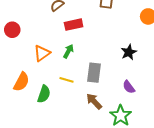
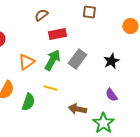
green arrow: (68, 51) -> (52, 60), size x1.5
gray rectangle: (94, 73) -> (77, 59), moved, turned 30
brown arrow: (94, 101) -> (77, 109), turned -36

